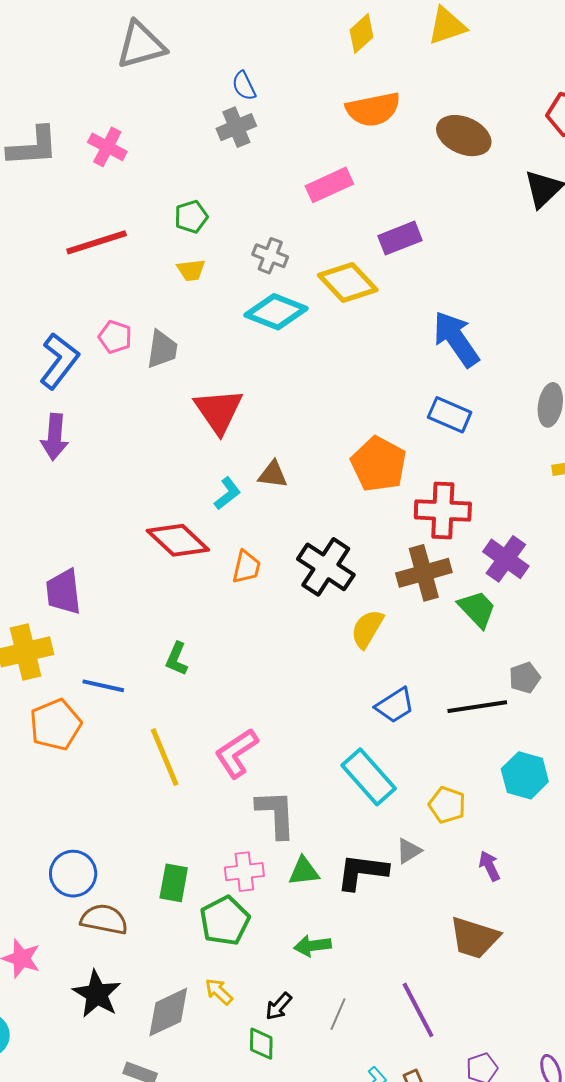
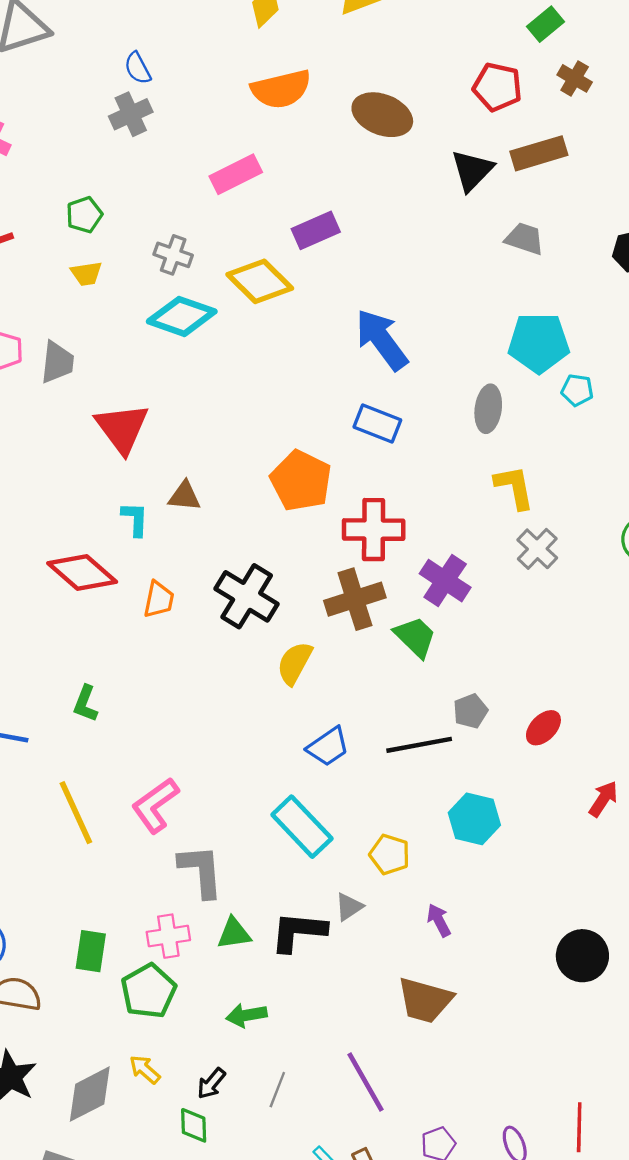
cyan L-shape: (227, 493) -> (135, 519), turned -48

